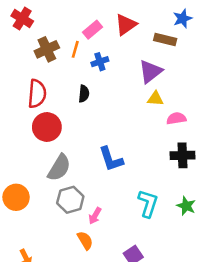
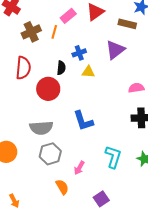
blue cross: (100, 62) -> (79, 53), moved
yellow triangle: (155, 99) -> (88, 72), moved
red circle: (47, 127) -> (48, 89), moved
gray semicircle: (59, 168) -> (41, 128), turned 55
pink arrow: (95, 216) -> (79, 168), moved

